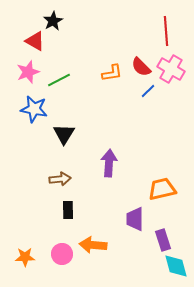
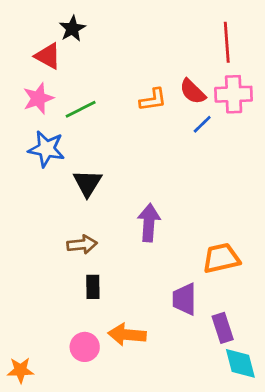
pink cross: (171, 69) -> (234, 94), turned -32
orange star: (25, 257) -> (20, 370), moved

